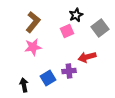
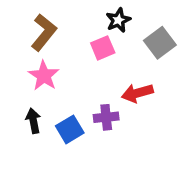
pink star: (33, 47) -> (44, 76), turned -30
black arrow: (24, 85) -> (33, 121), moved

